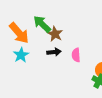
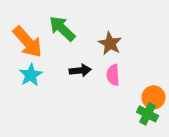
brown star: (55, 34) -> (110, 43), moved

